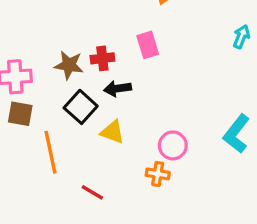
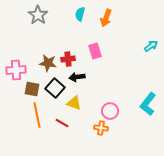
cyan arrow: (241, 37) -> (151, 46), turned 32
brown square: (20, 114) -> (32, 89), moved
red line: (92, 192) -> (62, 123), moved

